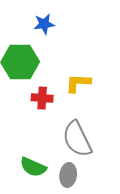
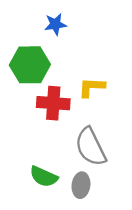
red cross: (42, 98) -> (53, 103), size x1.4

